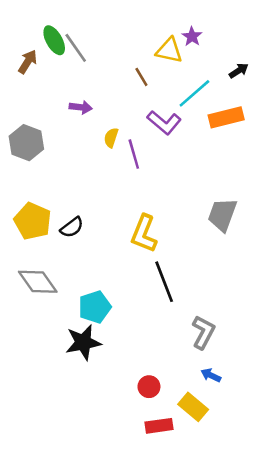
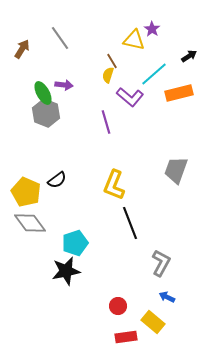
green ellipse: (54, 40) -> (43, 93), moved
yellow semicircle: (111, 138) -> (108, 75), moved
gray hexagon: (26, 143) -> (46, 113), moved
yellow pentagon: (33, 221) -> (26, 192), moved

